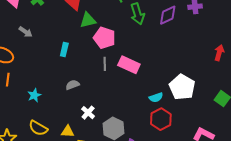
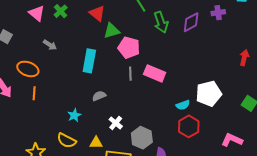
cyan rectangle: (64, 49) -> (89, 61), size x1.6
white pentagon: (182, 87) -> (209, 94), turned 30
cyan star: (34, 95) -> (74, 115), moved

